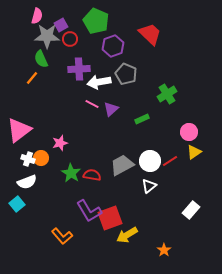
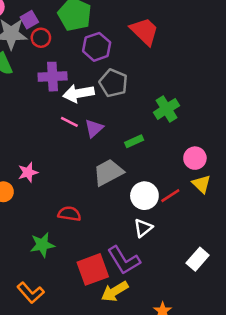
yellow triangle: (194, 152) -> (201, 184), turned -42
gray trapezoid: (122, 165) -> (108, 172), moved
green star: (71, 173) -> (42, 245), moved, turned 30
purple L-shape: (89, 211) -> (124, 260), moved

